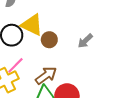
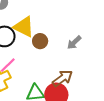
brown arrow: (46, 75) -> (62, 78), moved

